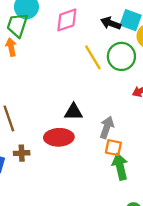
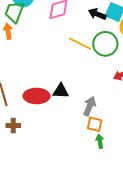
yellow line: (93, 57) -> (80, 44), turned -35
red ellipse: (59, 137) -> (37, 96), moved
green arrow: (120, 167) -> (100, 141), size x0.6

